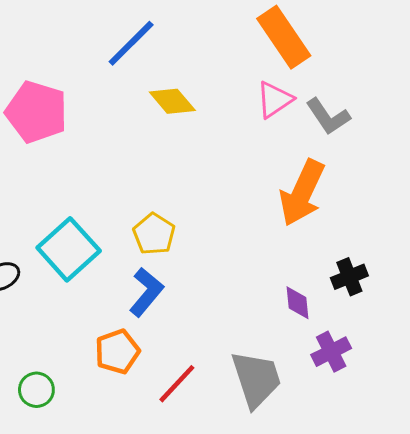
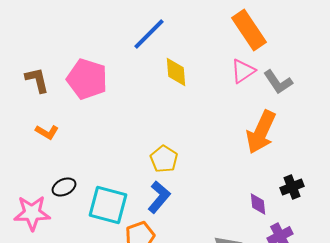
yellow diamond: (172, 101) -> (176, 72), turned 36
cyan square: (69, 249) -> (108, 205), moved, turned -33

